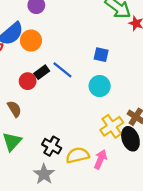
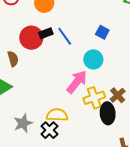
red circle: (28, 81) -> (31, 38), size x1.5
black cross: (52, 146) -> (49, 130), moved
pink arrow: (100, 159) -> (77, 82), moved, size x1.4

